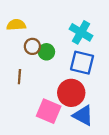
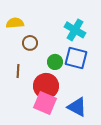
green circle: (46, 52) -> (55, 62), moved
red circle: (71, 93) -> (46, 86), moved

